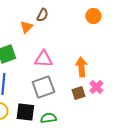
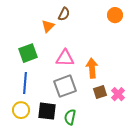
orange arrow: (81, 67) -> (92, 68), moved
pink cross: (96, 87) -> (118, 94), moved
green semicircle: (48, 118) -> (70, 117), turned -70

